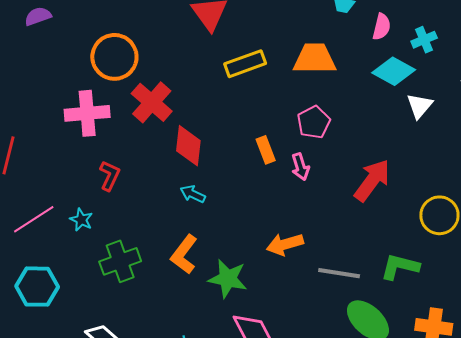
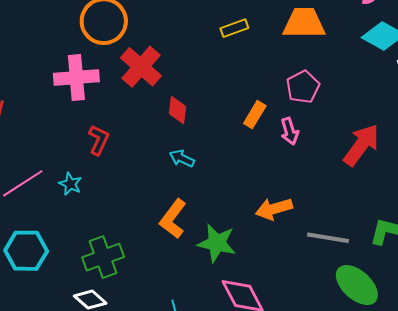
yellow rectangle: (245, 64) -> (234, 28), size x0.7
red diamond: (188, 146) -> (178, 110), size x0.7
orange rectangle: (266, 150) -> (255, 115), turned 52
green cross: (120, 261) -> (103, 257), moved

